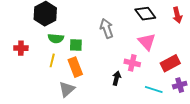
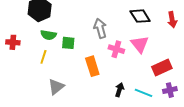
pink cross: (132, 63) -> (116, 49), moved
orange rectangle: (75, 67) -> (92, 66), moved
black arrow: (117, 78) -> (119, 90), moved

